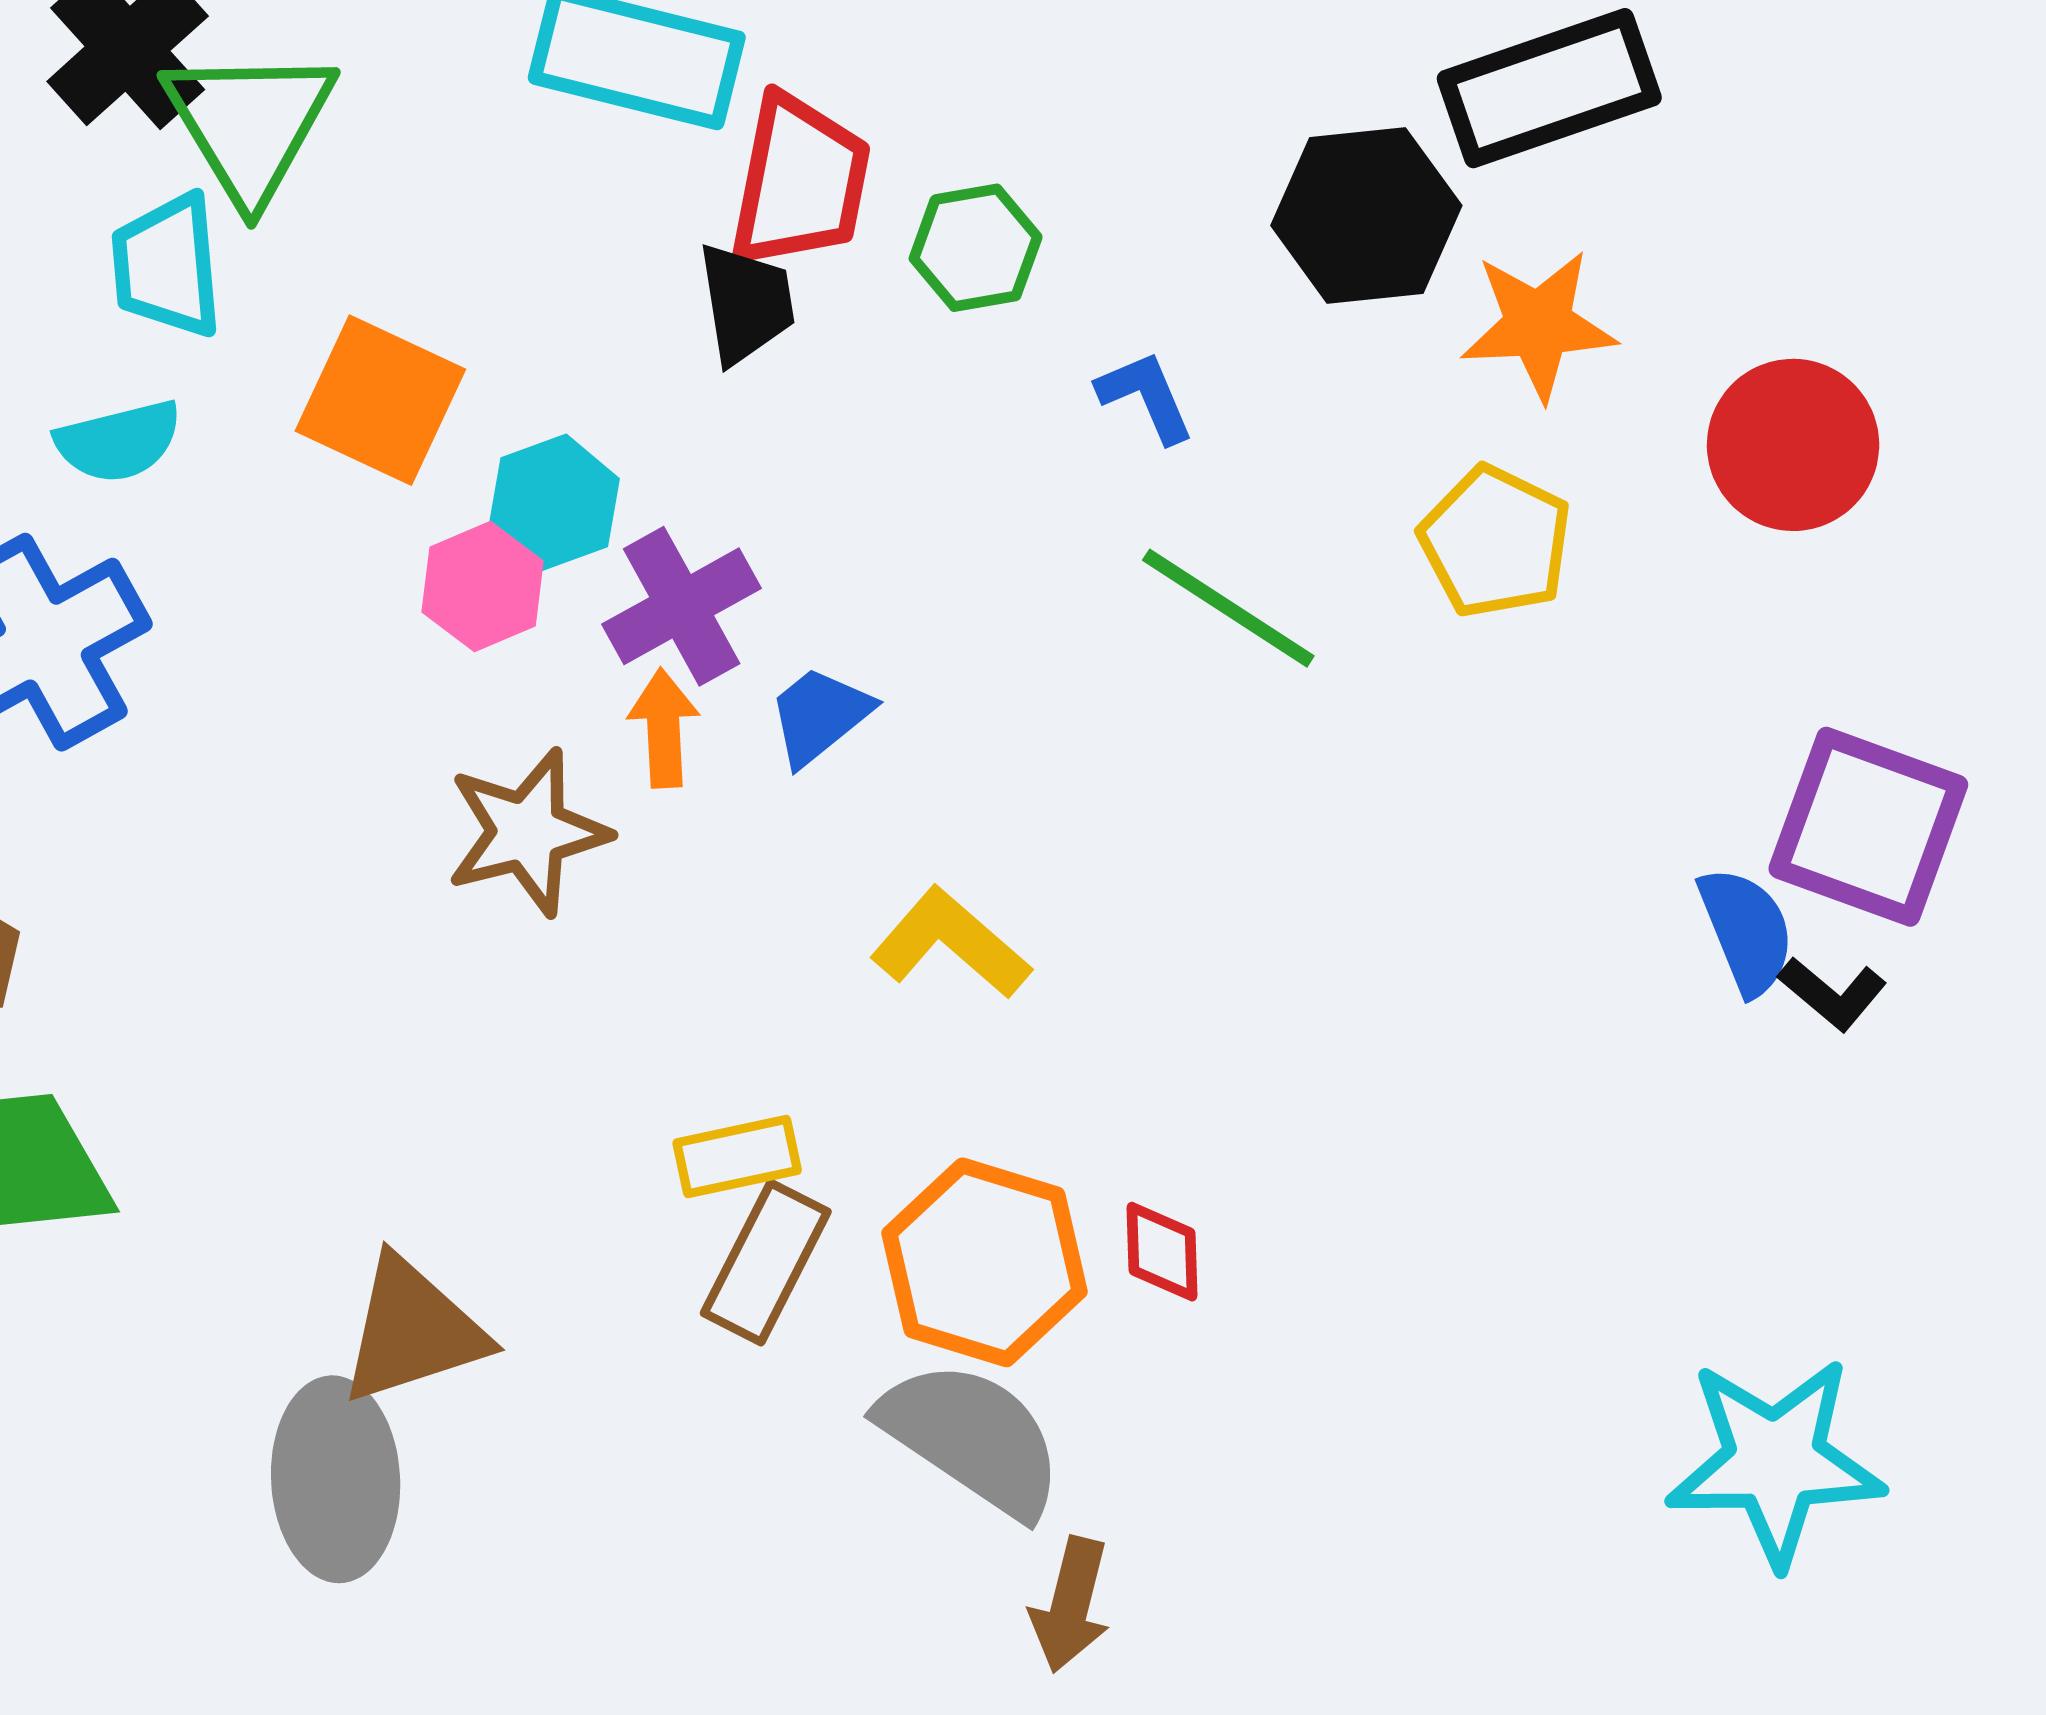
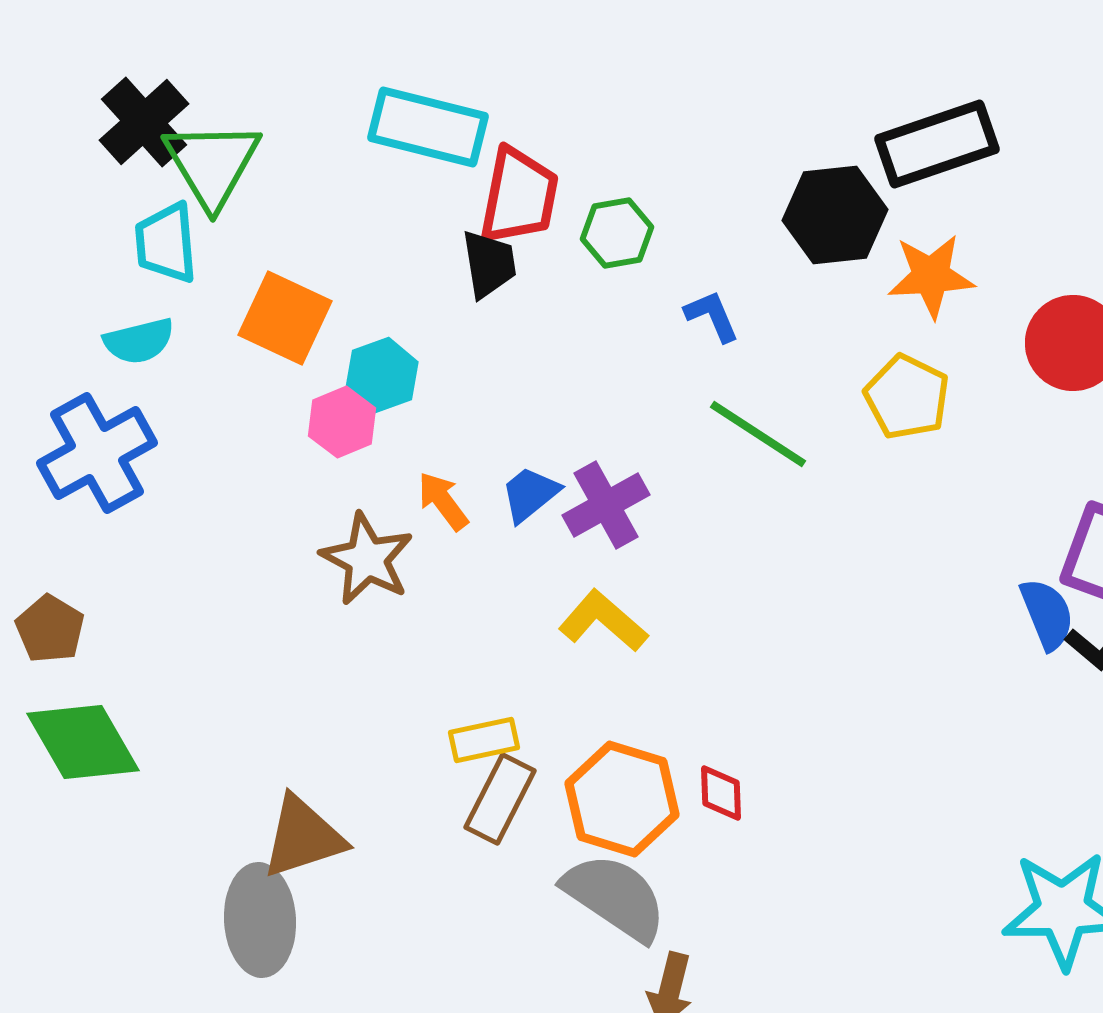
purple cross: (682, 606) -> (606, 505), moved
orange arrow: (664, 728) -> (443, 501), turned -34
brown star: (527, 832) -> (367, 559), turned -30

